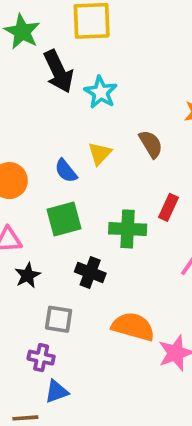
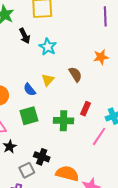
black arrow: (58, 71) -> (25, 36), size x0.7
black cross: (90, 272) -> (42, 157), moved
gray square: (59, 319) -> (27, 170), turned -35

